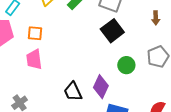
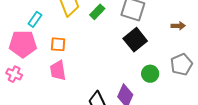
brown arrow: (156, 18) -> (178, 26), turned -88

